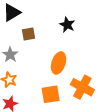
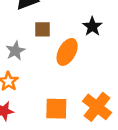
orange ellipse: (59, 63) -> (67, 52), moved

